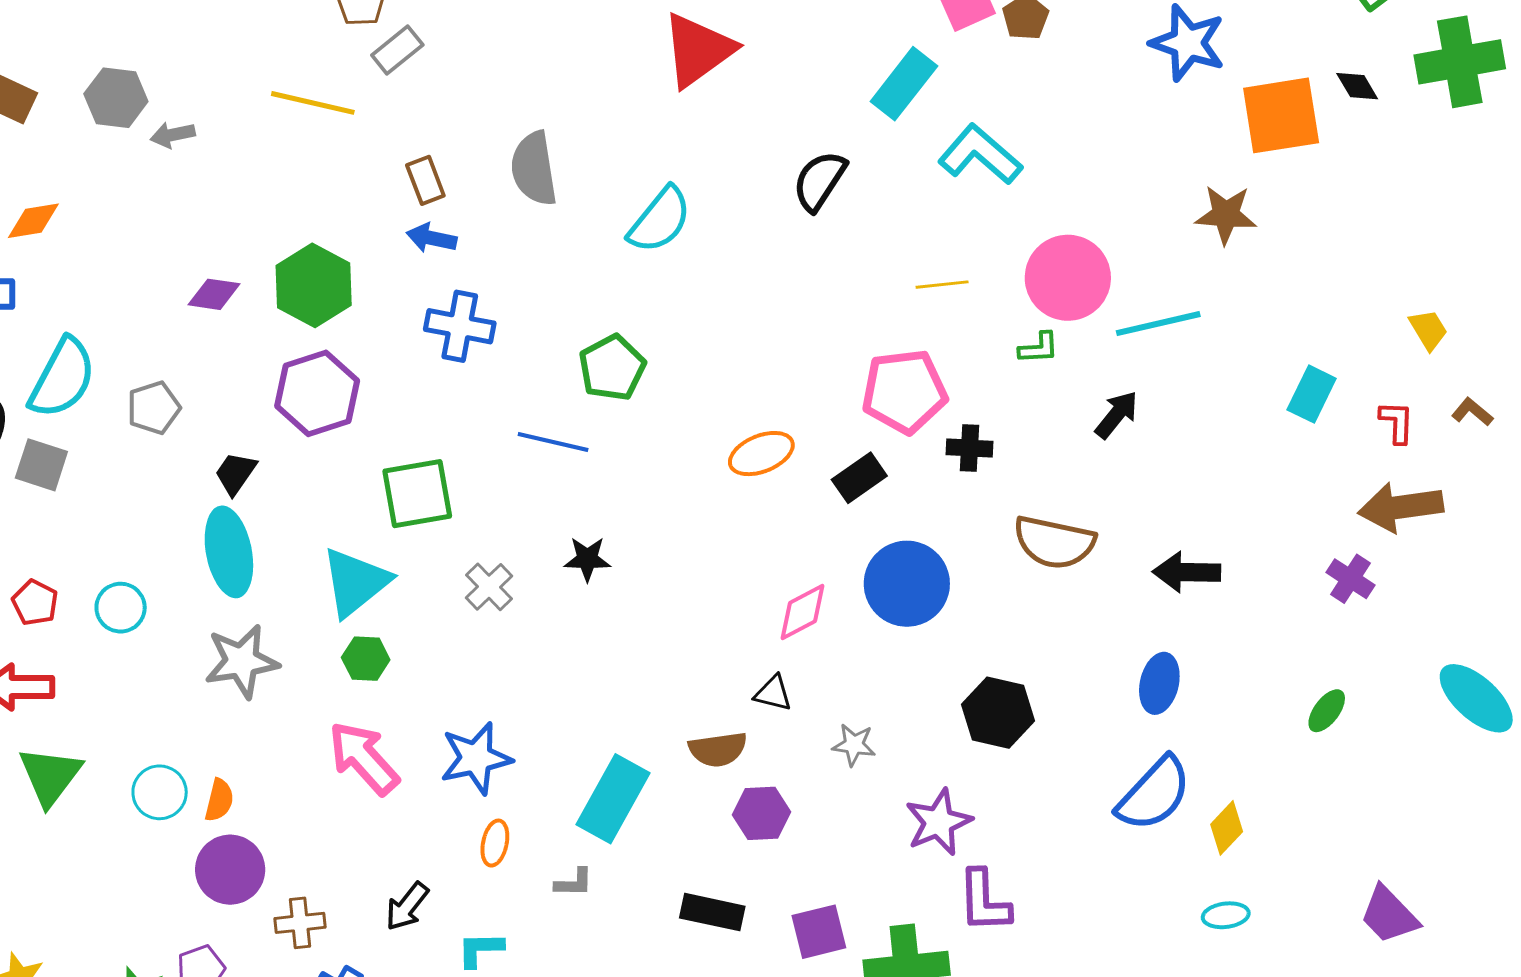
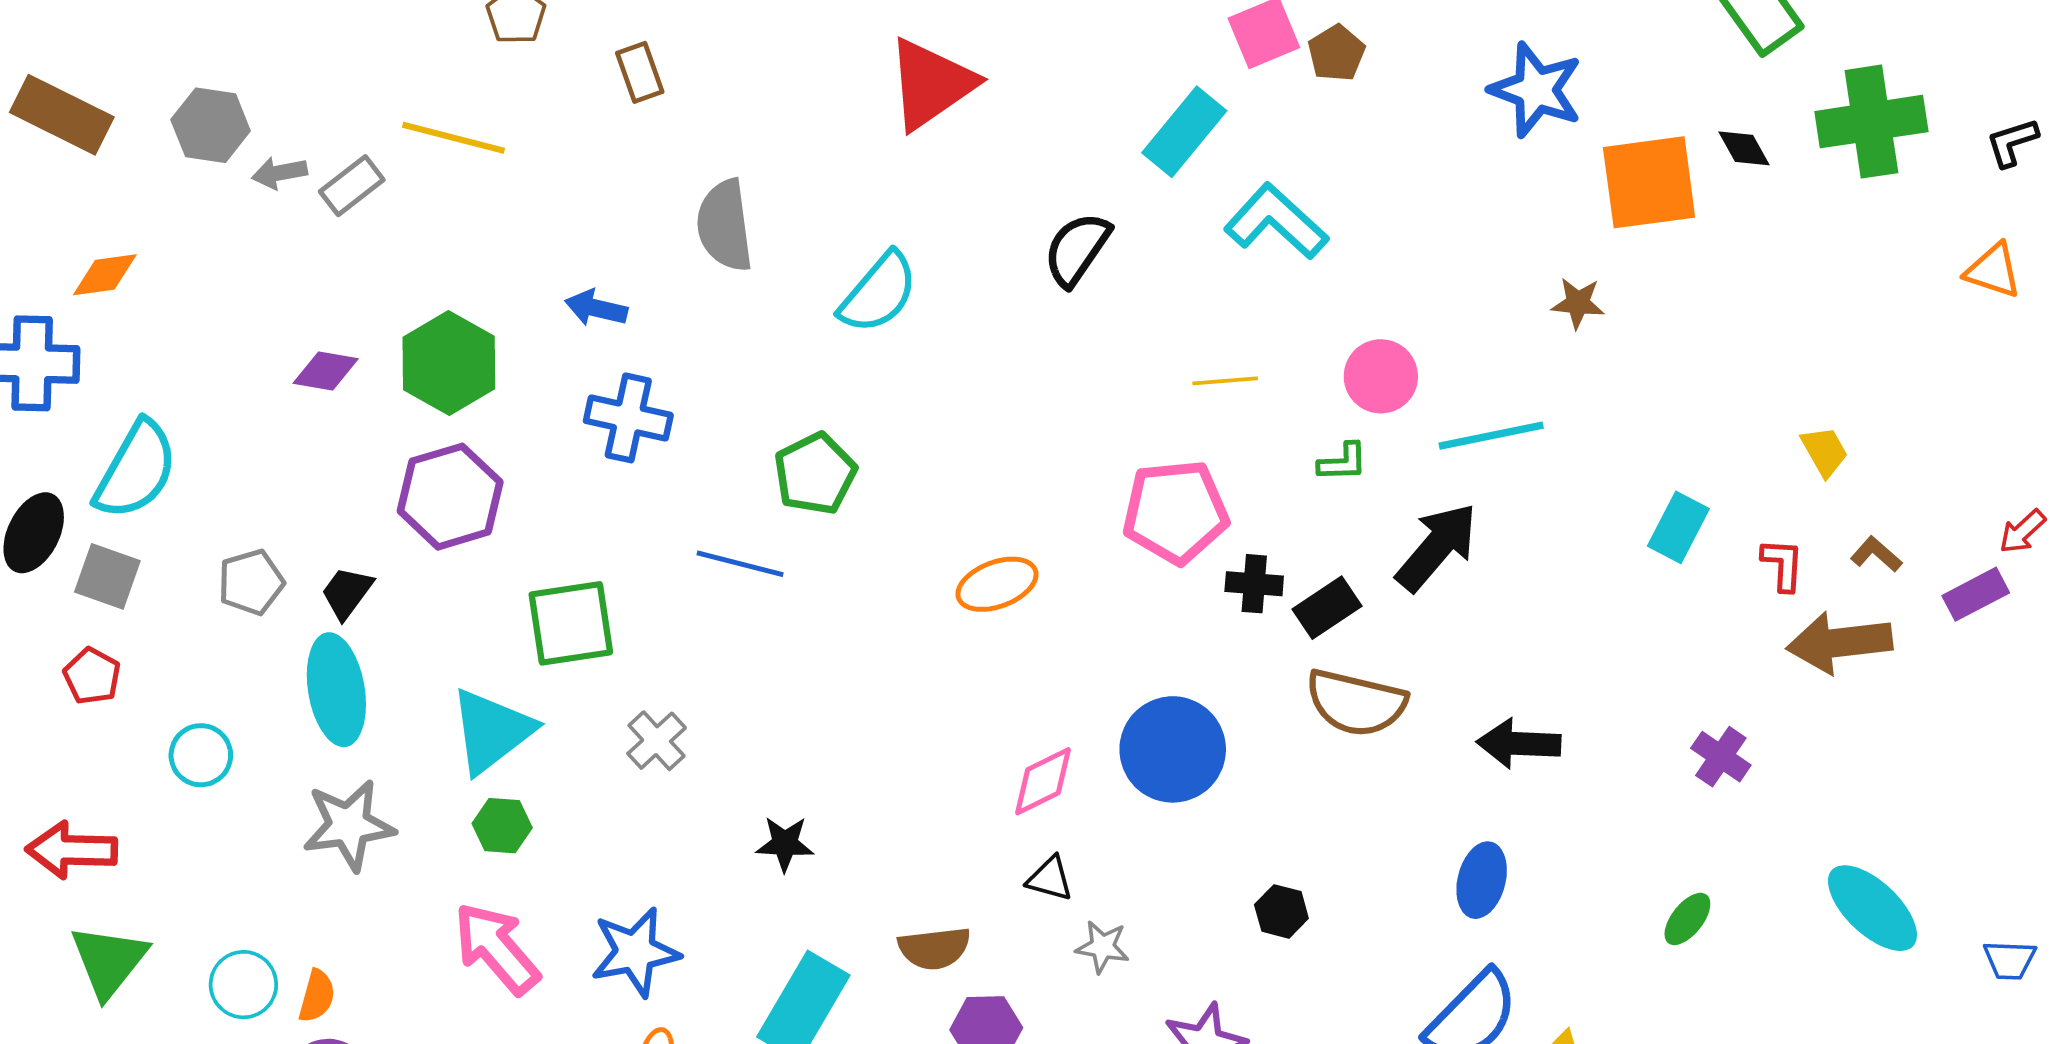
gray rectangle: (397, 50) -> (352, 186), moved
brown rectangle: (425, 180) -> (640, 72), moved
brown star: (1226, 215) -> (1578, 303), size x0.7
pink circle: (1068, 278) -> (1381, 376), size x0.7
gray pentagon: (154, 408) -> (251, 582), moved
black arrow: (1117, 415) -> (1437, 547), size x1.5
black rectangle: (859, 478) -> (1327, 608), moved
brown arrow: (1401, 507) -> (1839, 642), moved
black star: (587, 559) -> (785, 844), moved
red pentagon: (35, 603) -> (92, 676), moved
black triangle: (773, 693) -> (1050, 879), moved
black hexagon: (998, 713) -> (1281, 911), size x0.6

